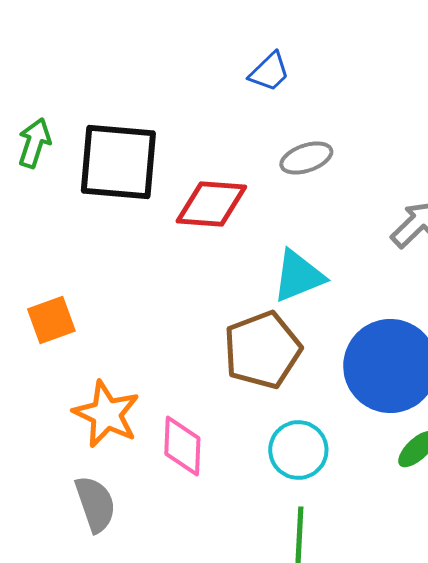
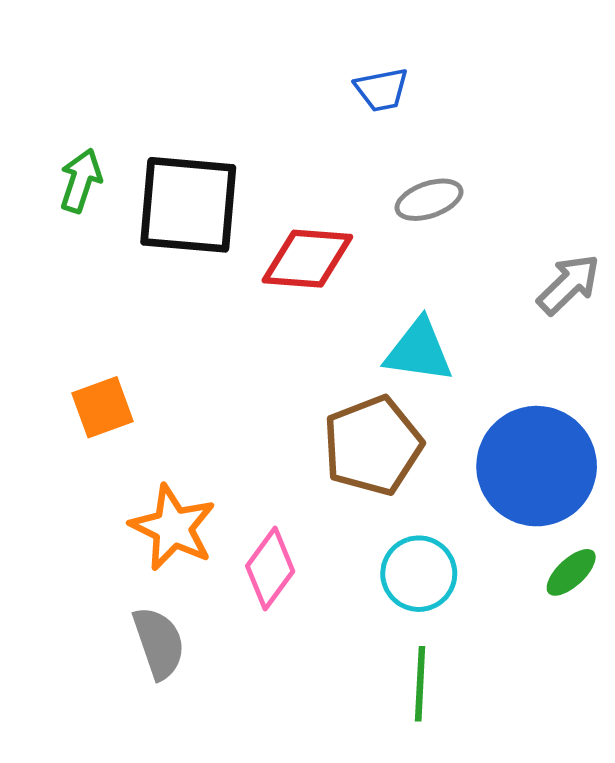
blue trapezoid: (269, 72) -> (382, 90), turned 33
cyan triangle: (298, 276) -> (419, 351), turned 30
pink diamond: (182, 446) -> (270, 569), turned 34

